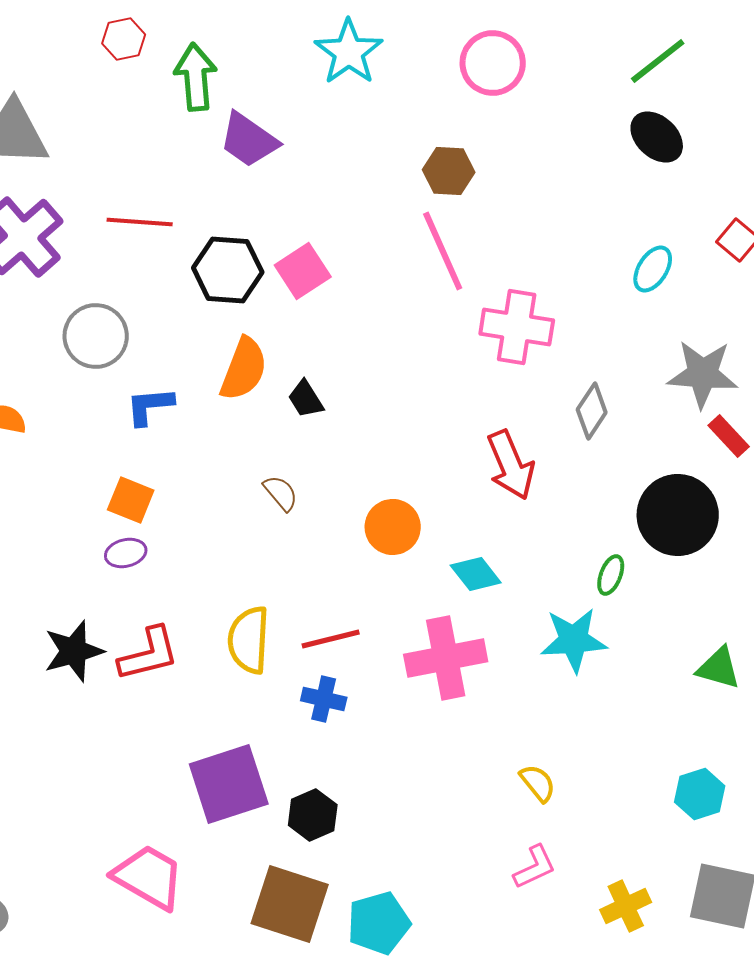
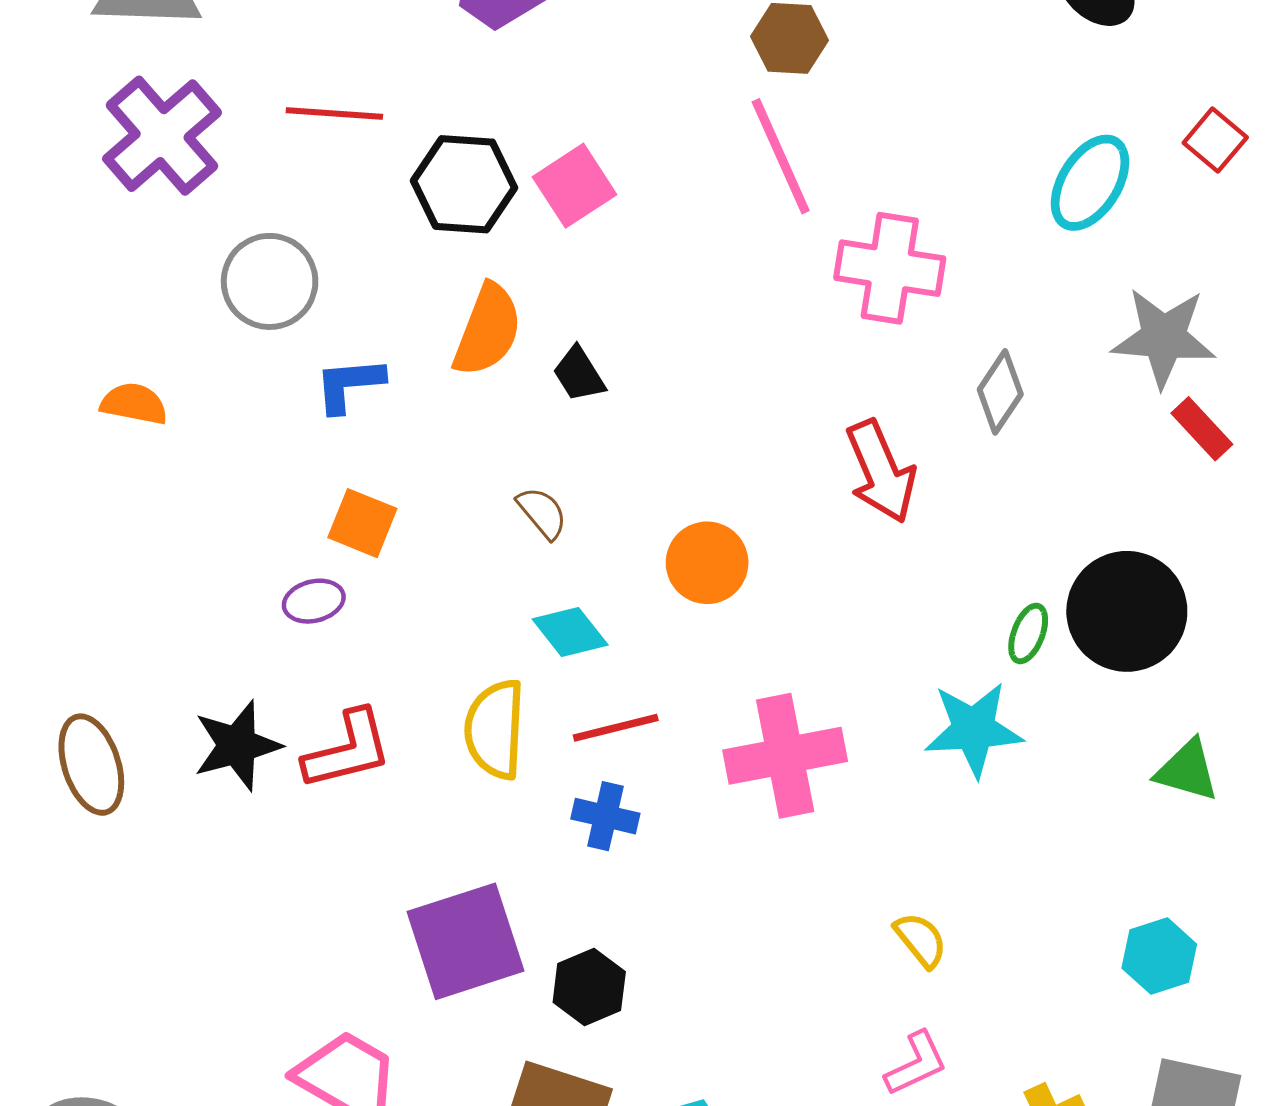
cyan ellipse: (653, 269) -> (1090, 183), size x1.4
orange square: (131, 500) -> (362, 523), moved
black circle: (678, 515) -> (1127, 611), moved
cyan diamond: (476, 574) -> (570, 632), moved

